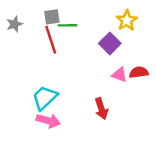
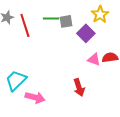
gray square: (52, 17) -> (66, 21), moved
red line: (51, 40) -> (25, 25), moved
cyan trapezoid: (45, 98) -> (16, 80), moved

